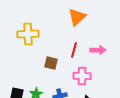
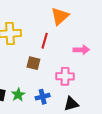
red line: (74, 50) -> (45, 41), moved

